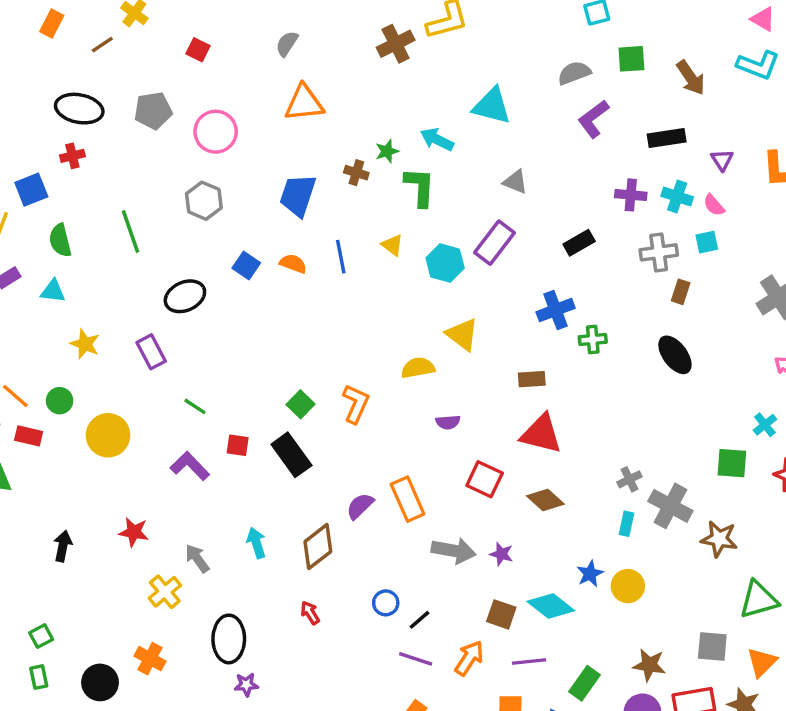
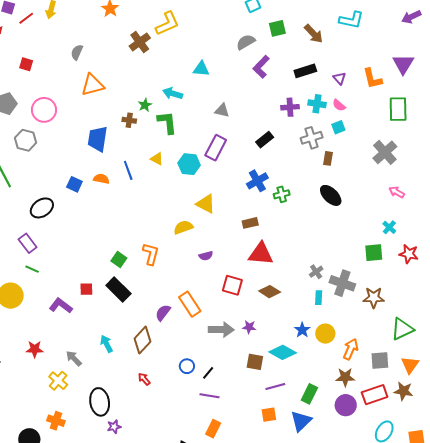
cyan triangle: (492, 106) -> (201, 69), size x0.7
gray hexagon: (204, 201) -> (26, 140), moved
green line: (195, 406) -> (32, 269), moved
orange arrow: (469, 658) -> (351, 349), moved

